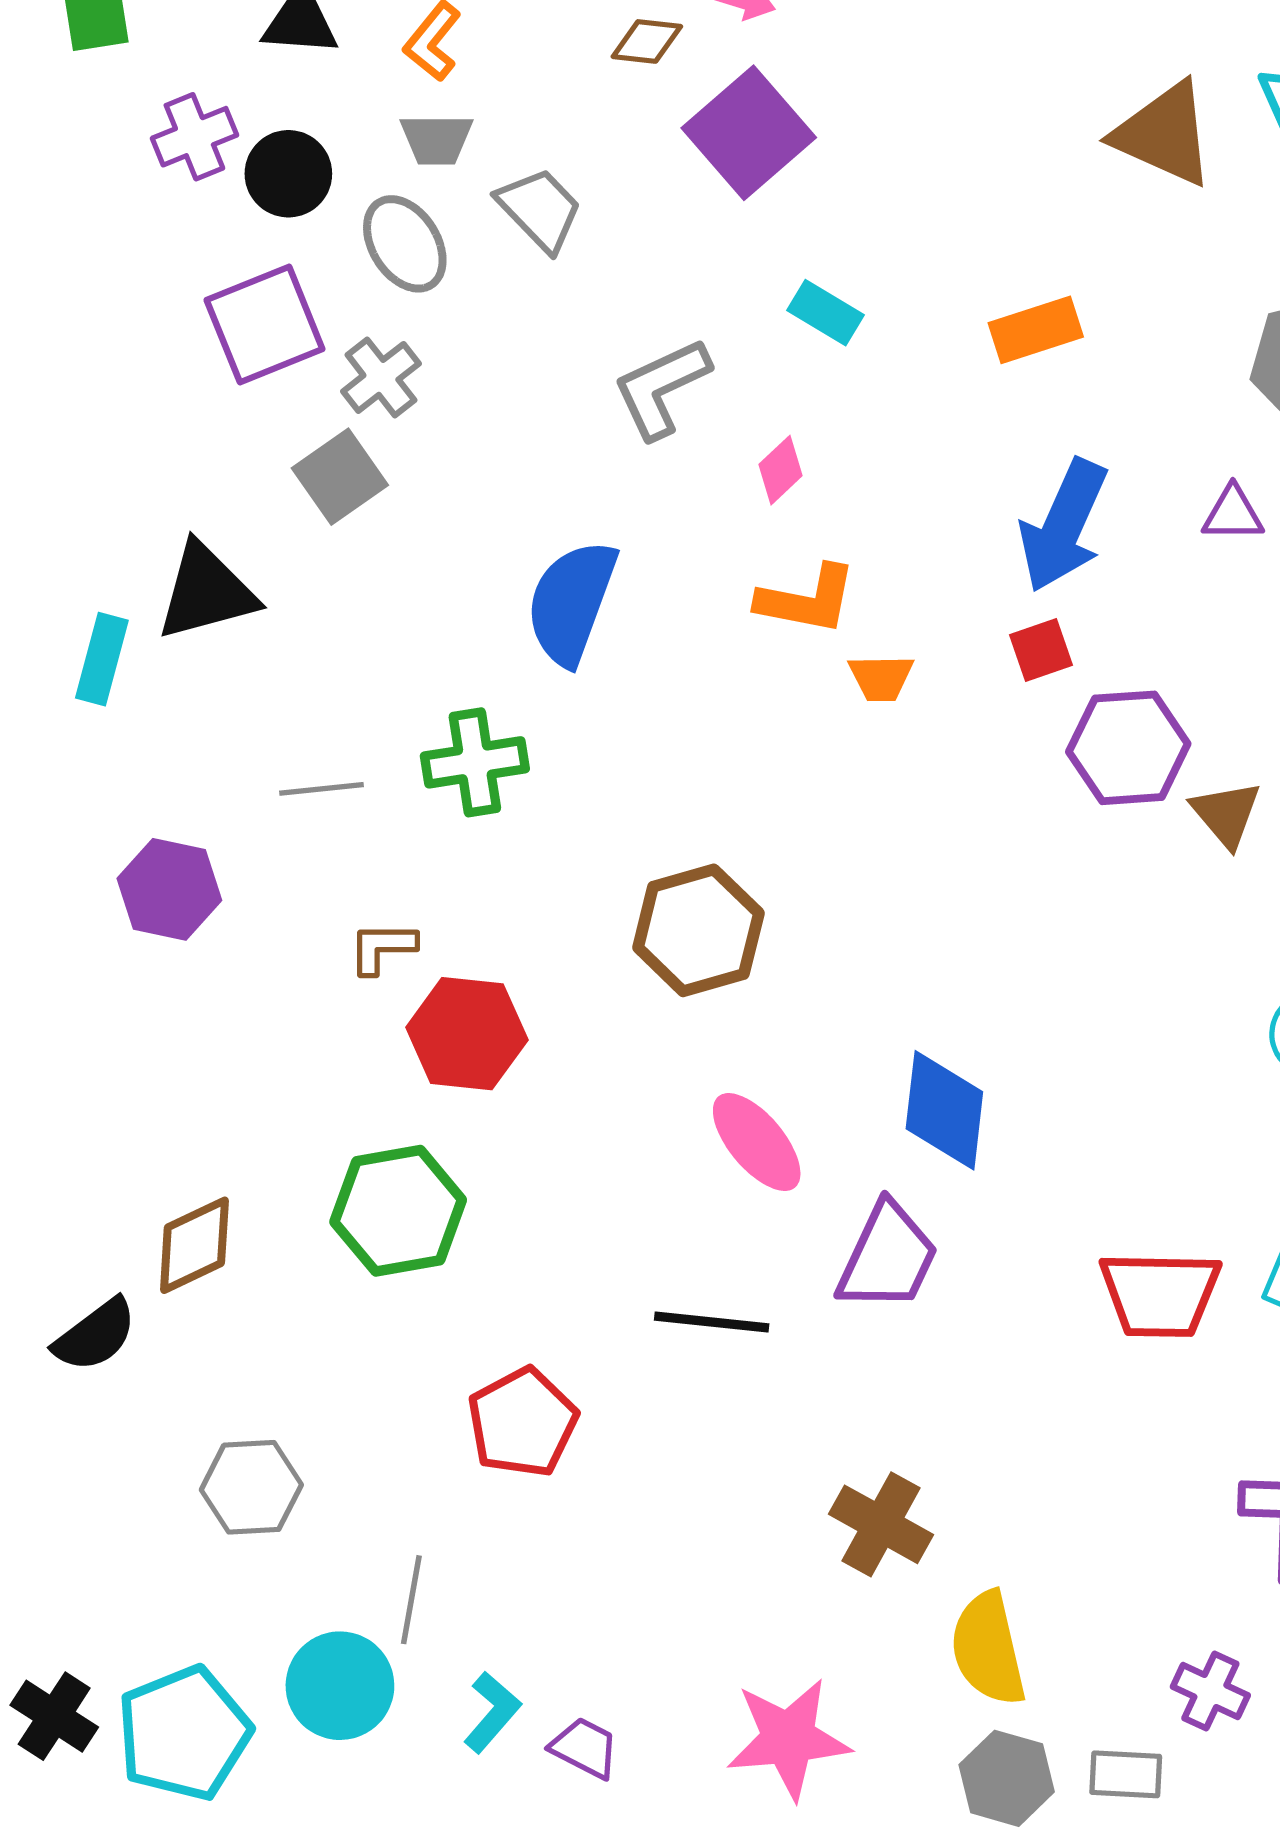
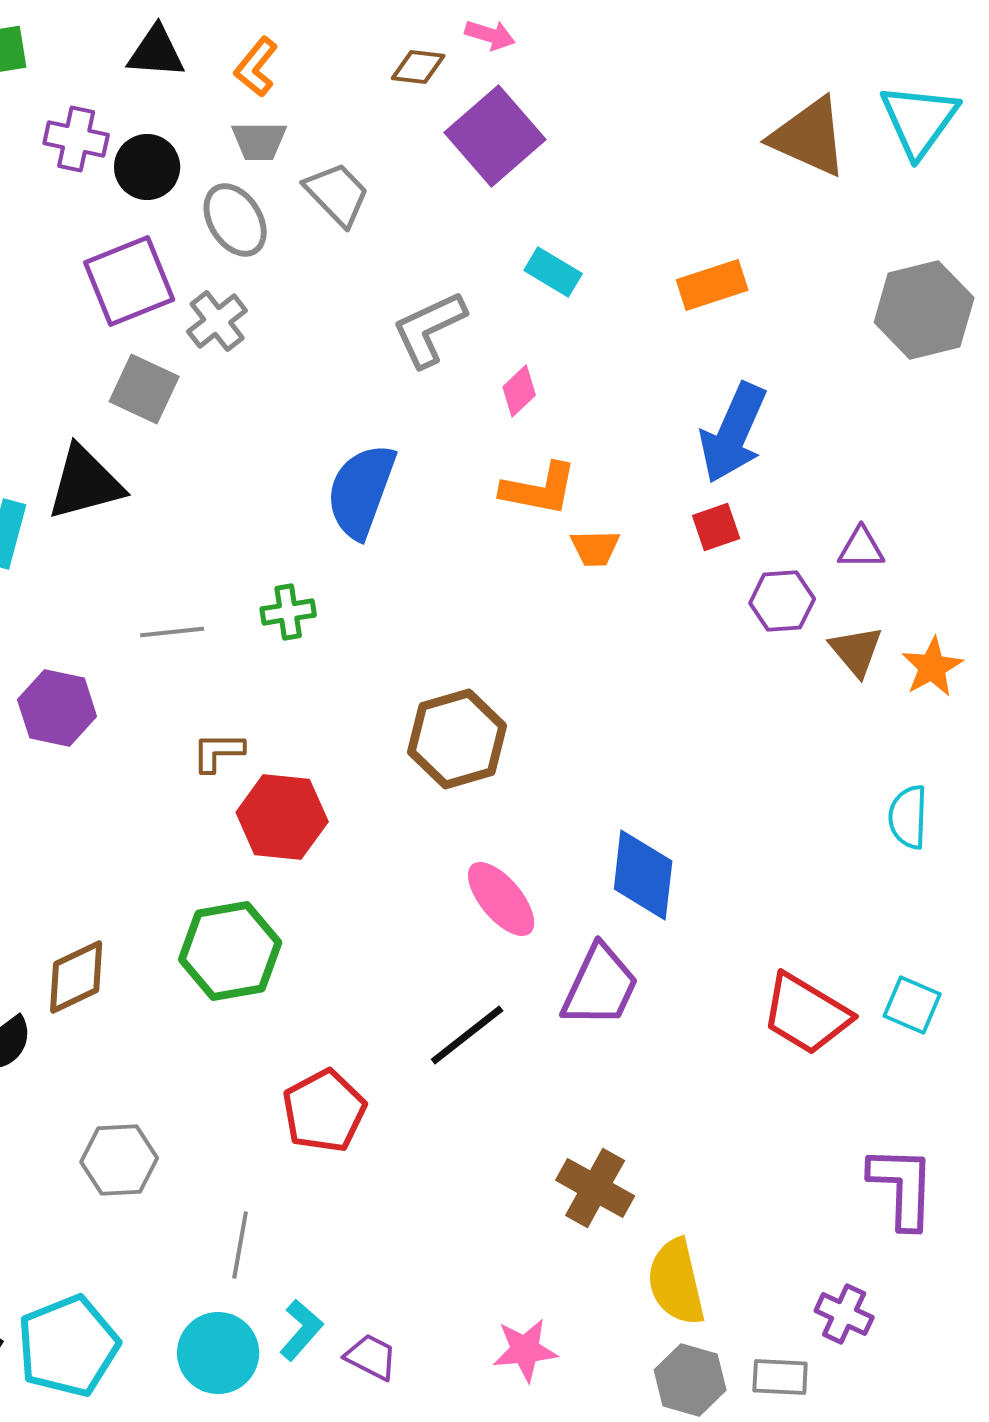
purple cross: (194, 137) -> (76, 139), turned 34
gray square: (340, 477) -> (144, 389), moved, turned -30
purple triangle: (1233, 514) -> (861, 548), moved
purple hexagon: (1128, 748) -> (782, 601), size x0.7
green cross: (475, 762) -> (288, 612), size x0.7
red trapezoid: (1160, 1294) -> (806, 1014), turned 30
black line: (712, 1322) -> (467, 1035), turned -44
cyan circle: (340, 1686) -> (218, 1353), moved
pink star: (788, 1739) -> (525, 1350), size x0.7

